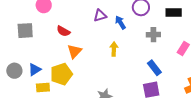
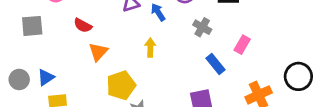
gray cross: (153, 35) -> (202, 27), turned 32
blue rectangle: (154, 68) -> (216, 64), moved
yellow pentagon: (61, 74) -> (121, 85), moved

